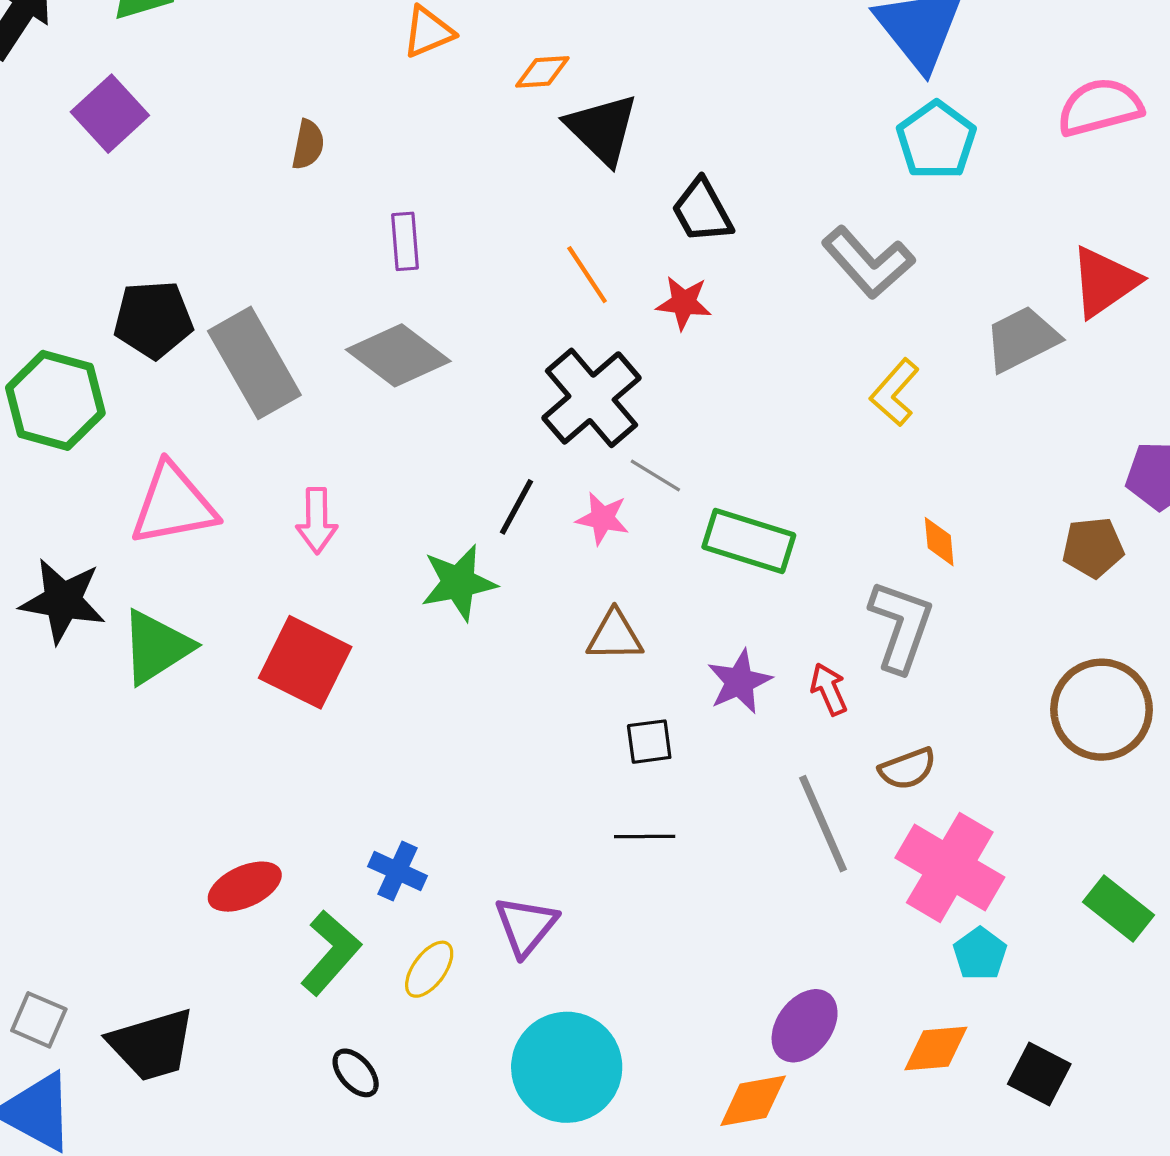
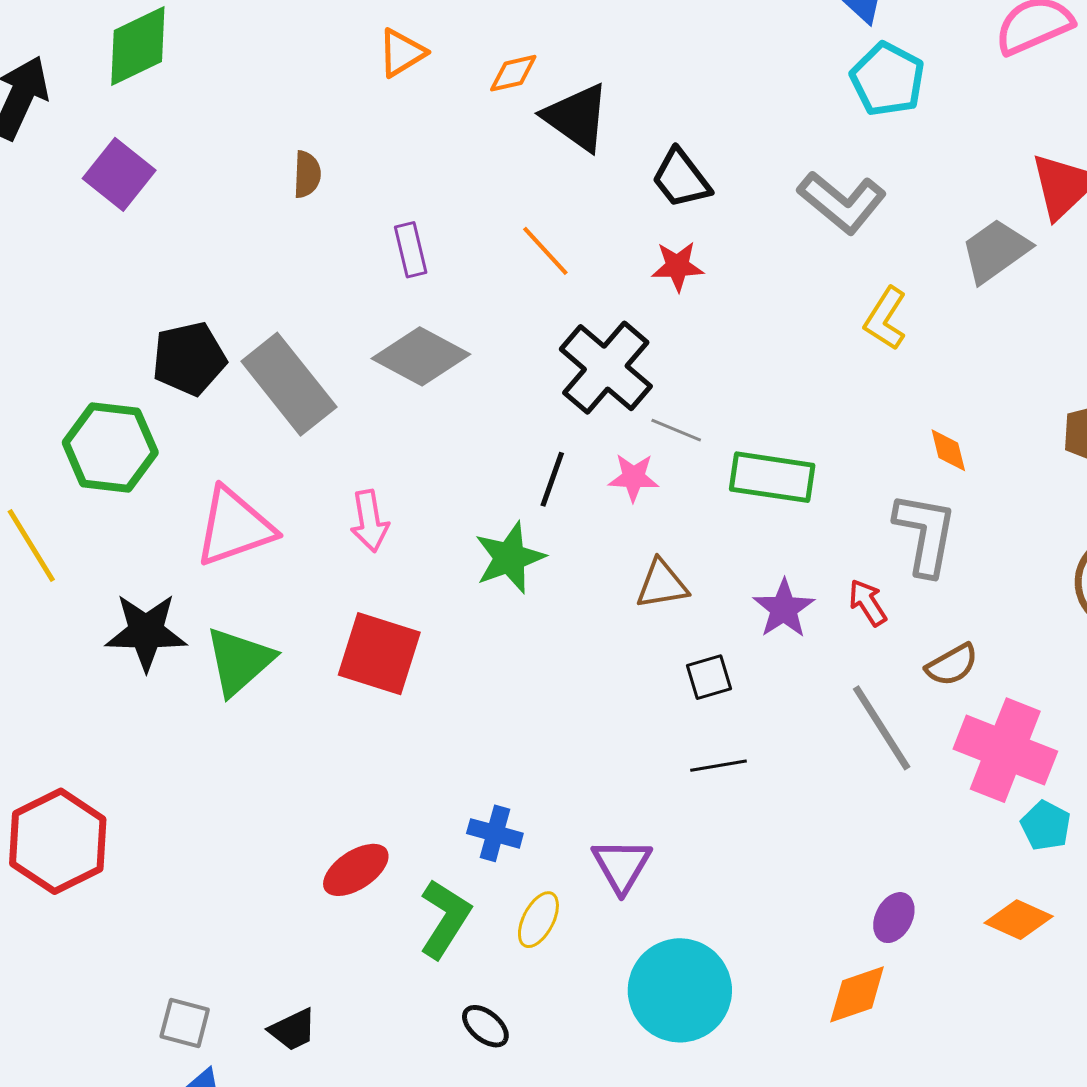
orange line: (587, 275) -> (545, 251), moved
purple ellipse: (805, 1026) -> (894, 918), size x0.7
black trapezoid: (152, 1045) -> (293, 1030), size x0.6
orange diamond: (936, 1049) -> (1019, 920), turned 38

